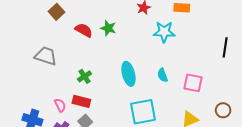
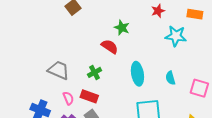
red semicircle: (84, 30) -> (110, 47), moved
gray trapezoid: (46, 56) -> (59, 70), moved

